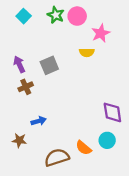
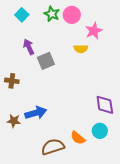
purple arrow: (19, 64) -> (29, 47), moved
brown cross: (26, 87) -> (12, 81), moved, turned 32
blue arrow: (39, 121) -> (36, 113), size x1.5
brown star: (19, 140) -> (14, 121), moved

